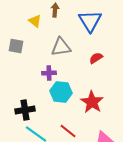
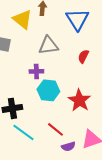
yellow triangle: (35, 21) -> (22, 19), size x1.5
red semicircle: (96, 58) -> (83, 56), turned -32

